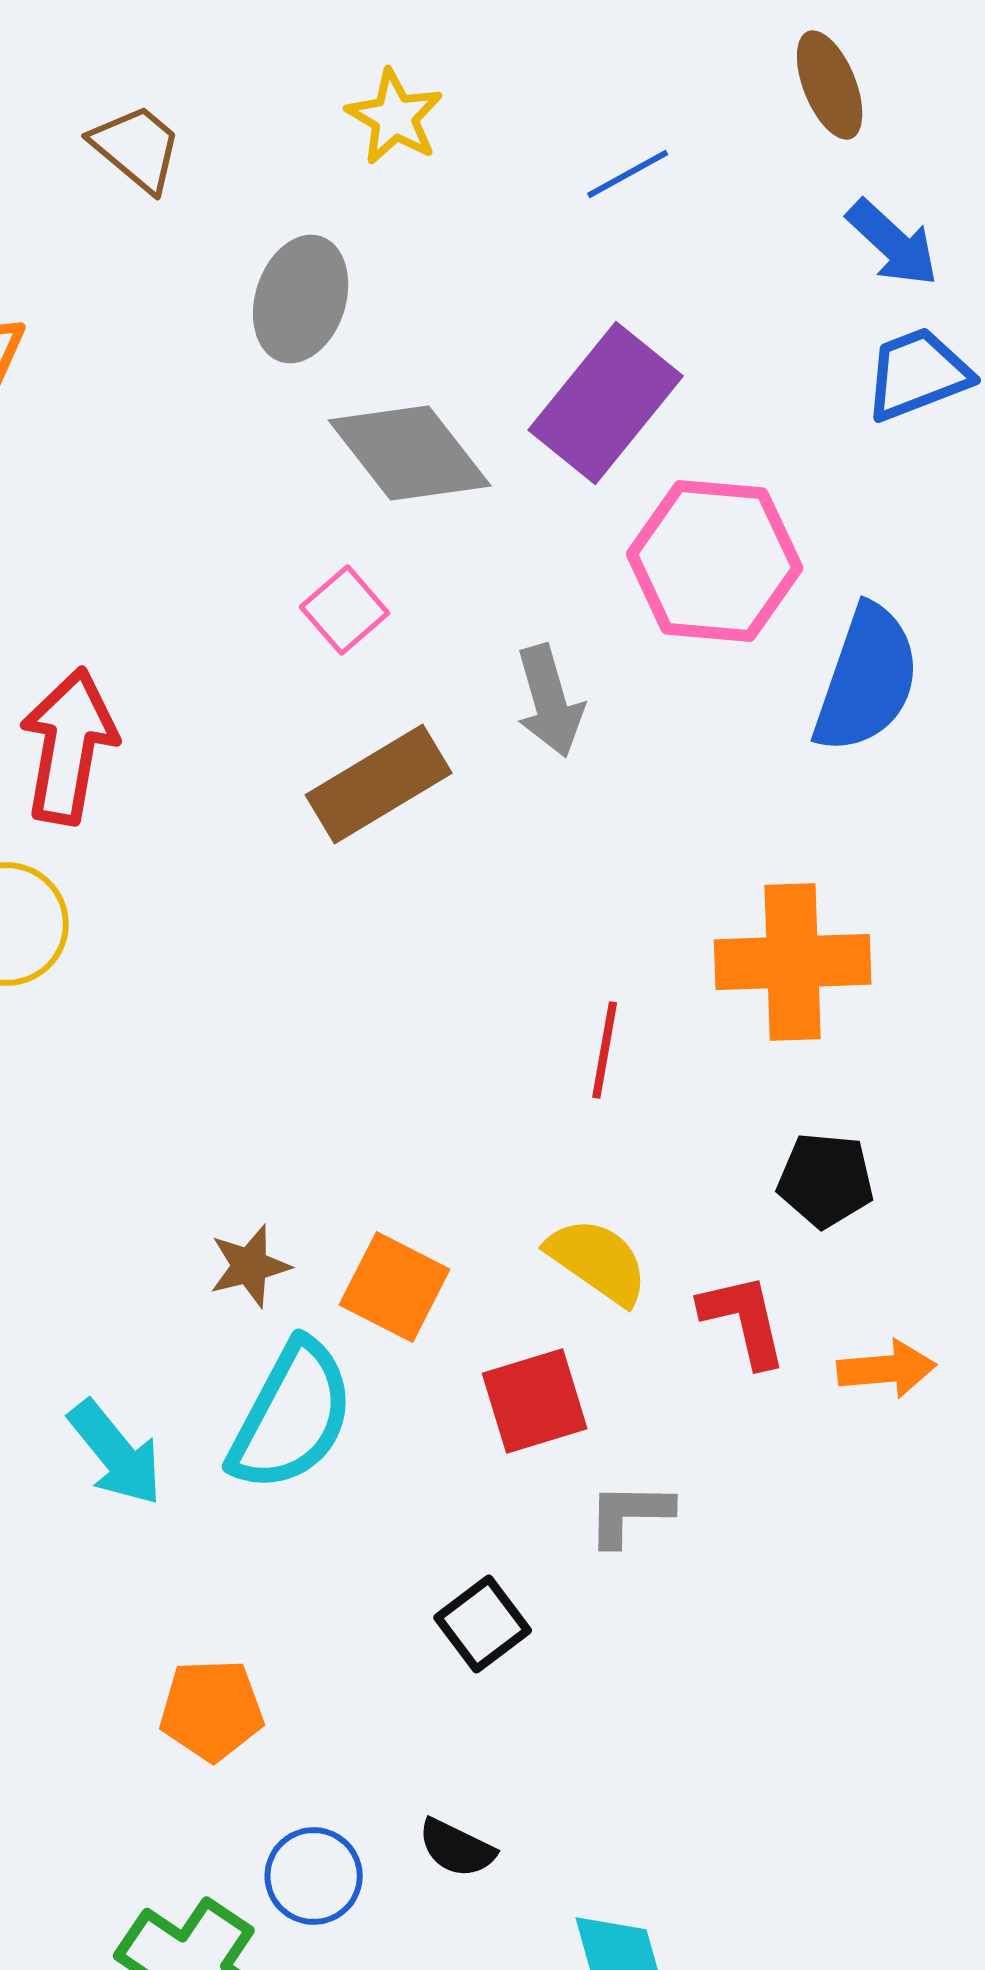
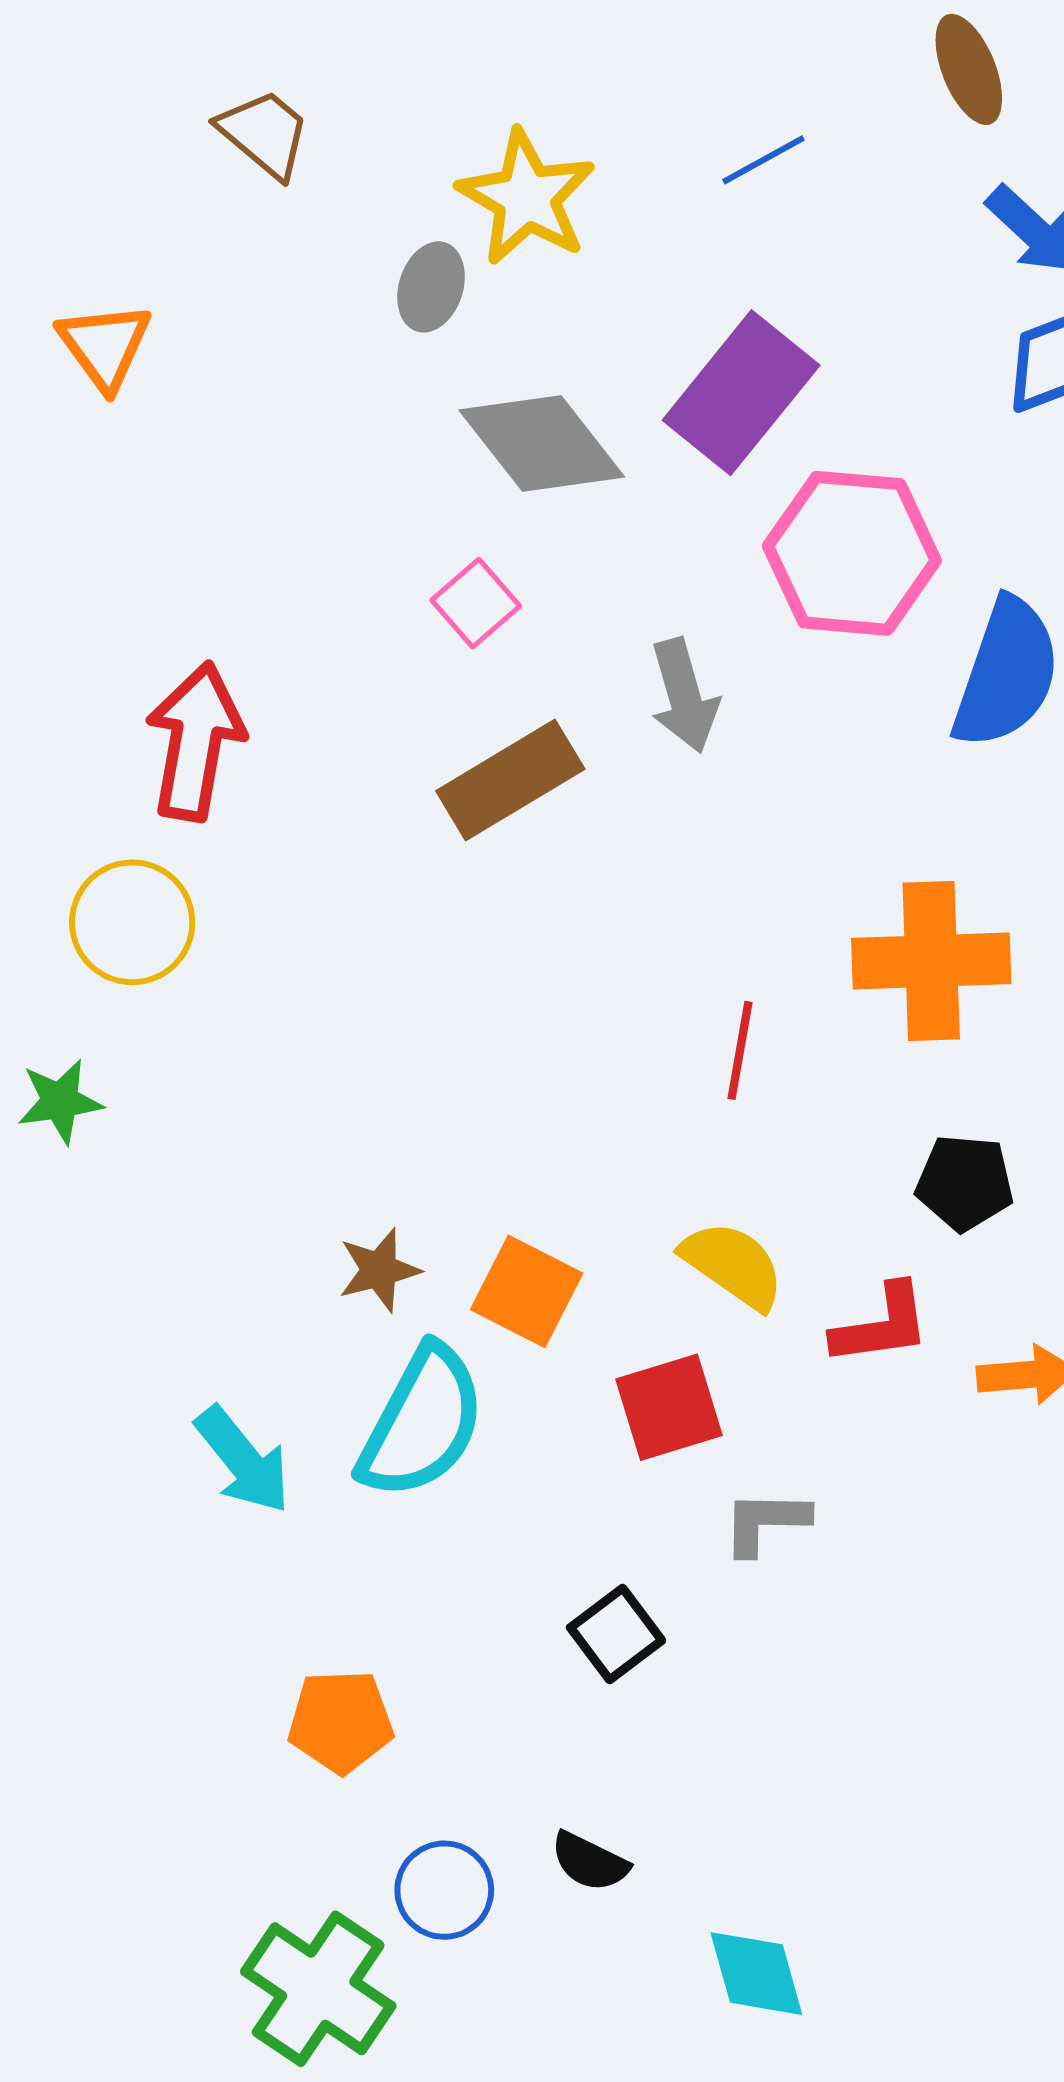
yellow star: (395, 117) -> (527, 198), moved, size x1.4
gray ellipse: (301, 299) -> (431, 287), size x0.7
red L-shape: (744, 1320) -> (881, 1325), turned 95

